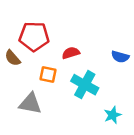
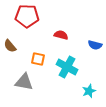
red pentagon: (34, 36) -> (27, 16), moved
red semicircle: (71, 53) -> (61, 35), moved, turned 32

